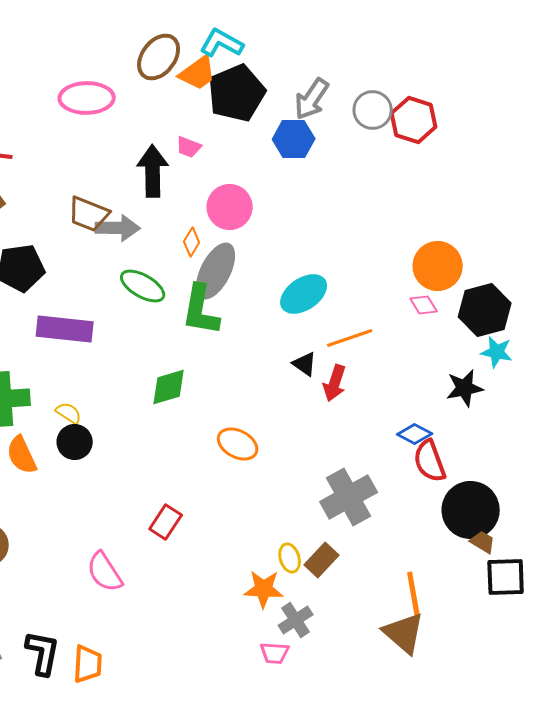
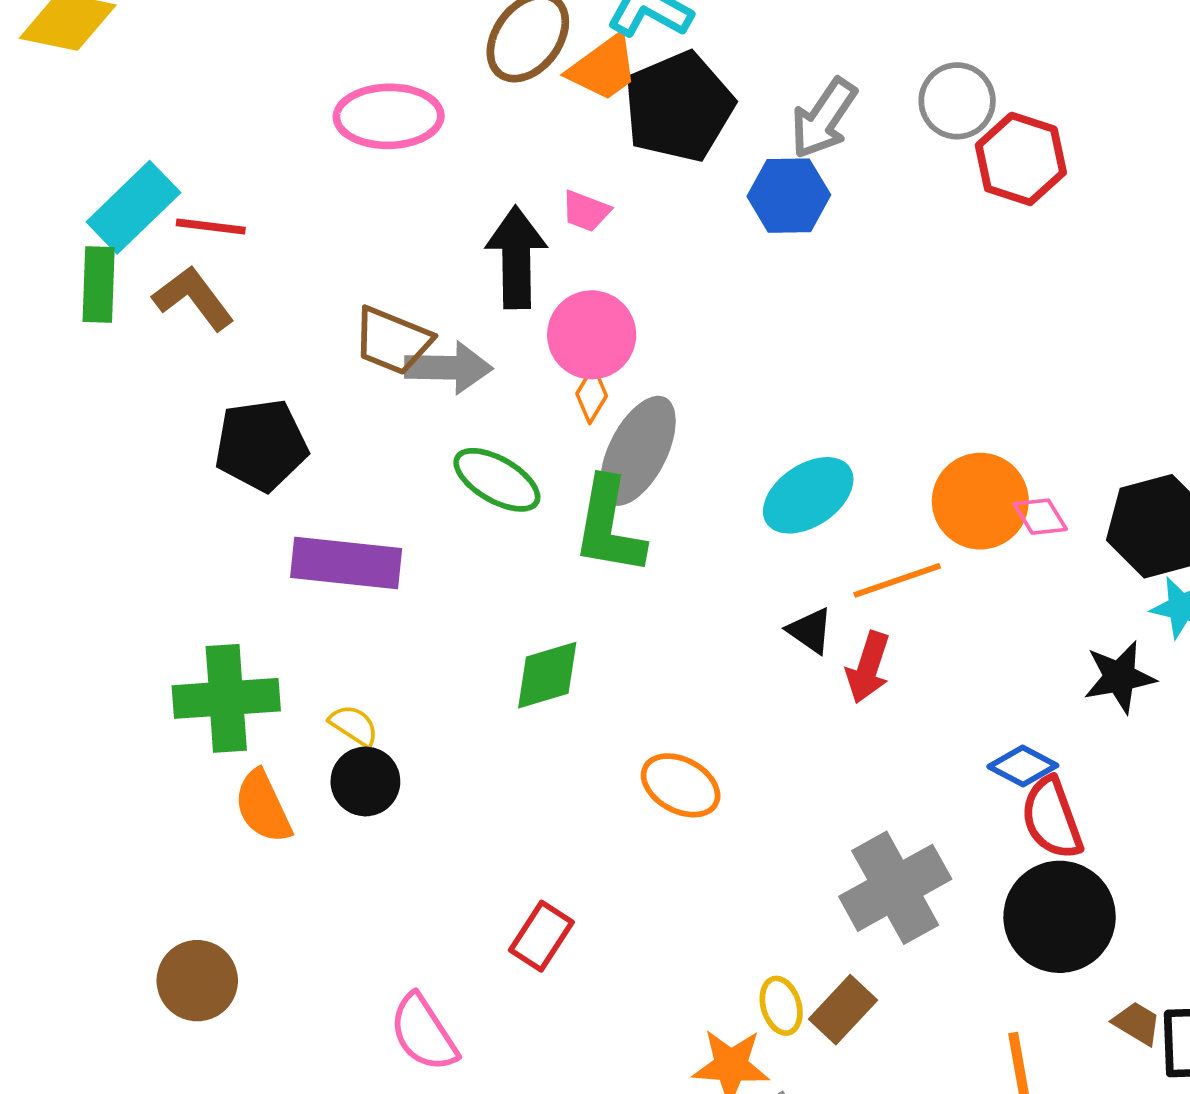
gray circle: (373, 110) -> (957, 101), moved
pink circle: (230, 207) -> (592, 335), moved
orange circle: (438, 266) -> (980, 501), moved
black circle: (471, 510) -> (1060, 917), moved
brown trapezoid: (483, 542) -> (1137, 1023), moved

